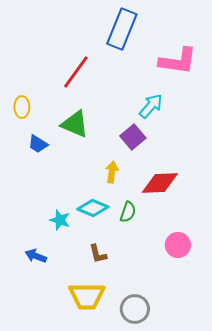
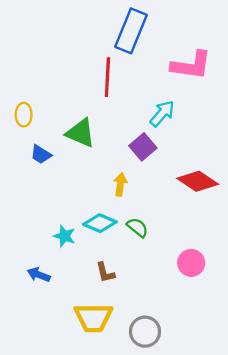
red line: (76, 72) -> (107, 77), moved, turned -33
red diamond: (160, 183) -> (198, 181), moved, turned 36
green semicircle: (128, 212) -> (137, 227), turned -70

